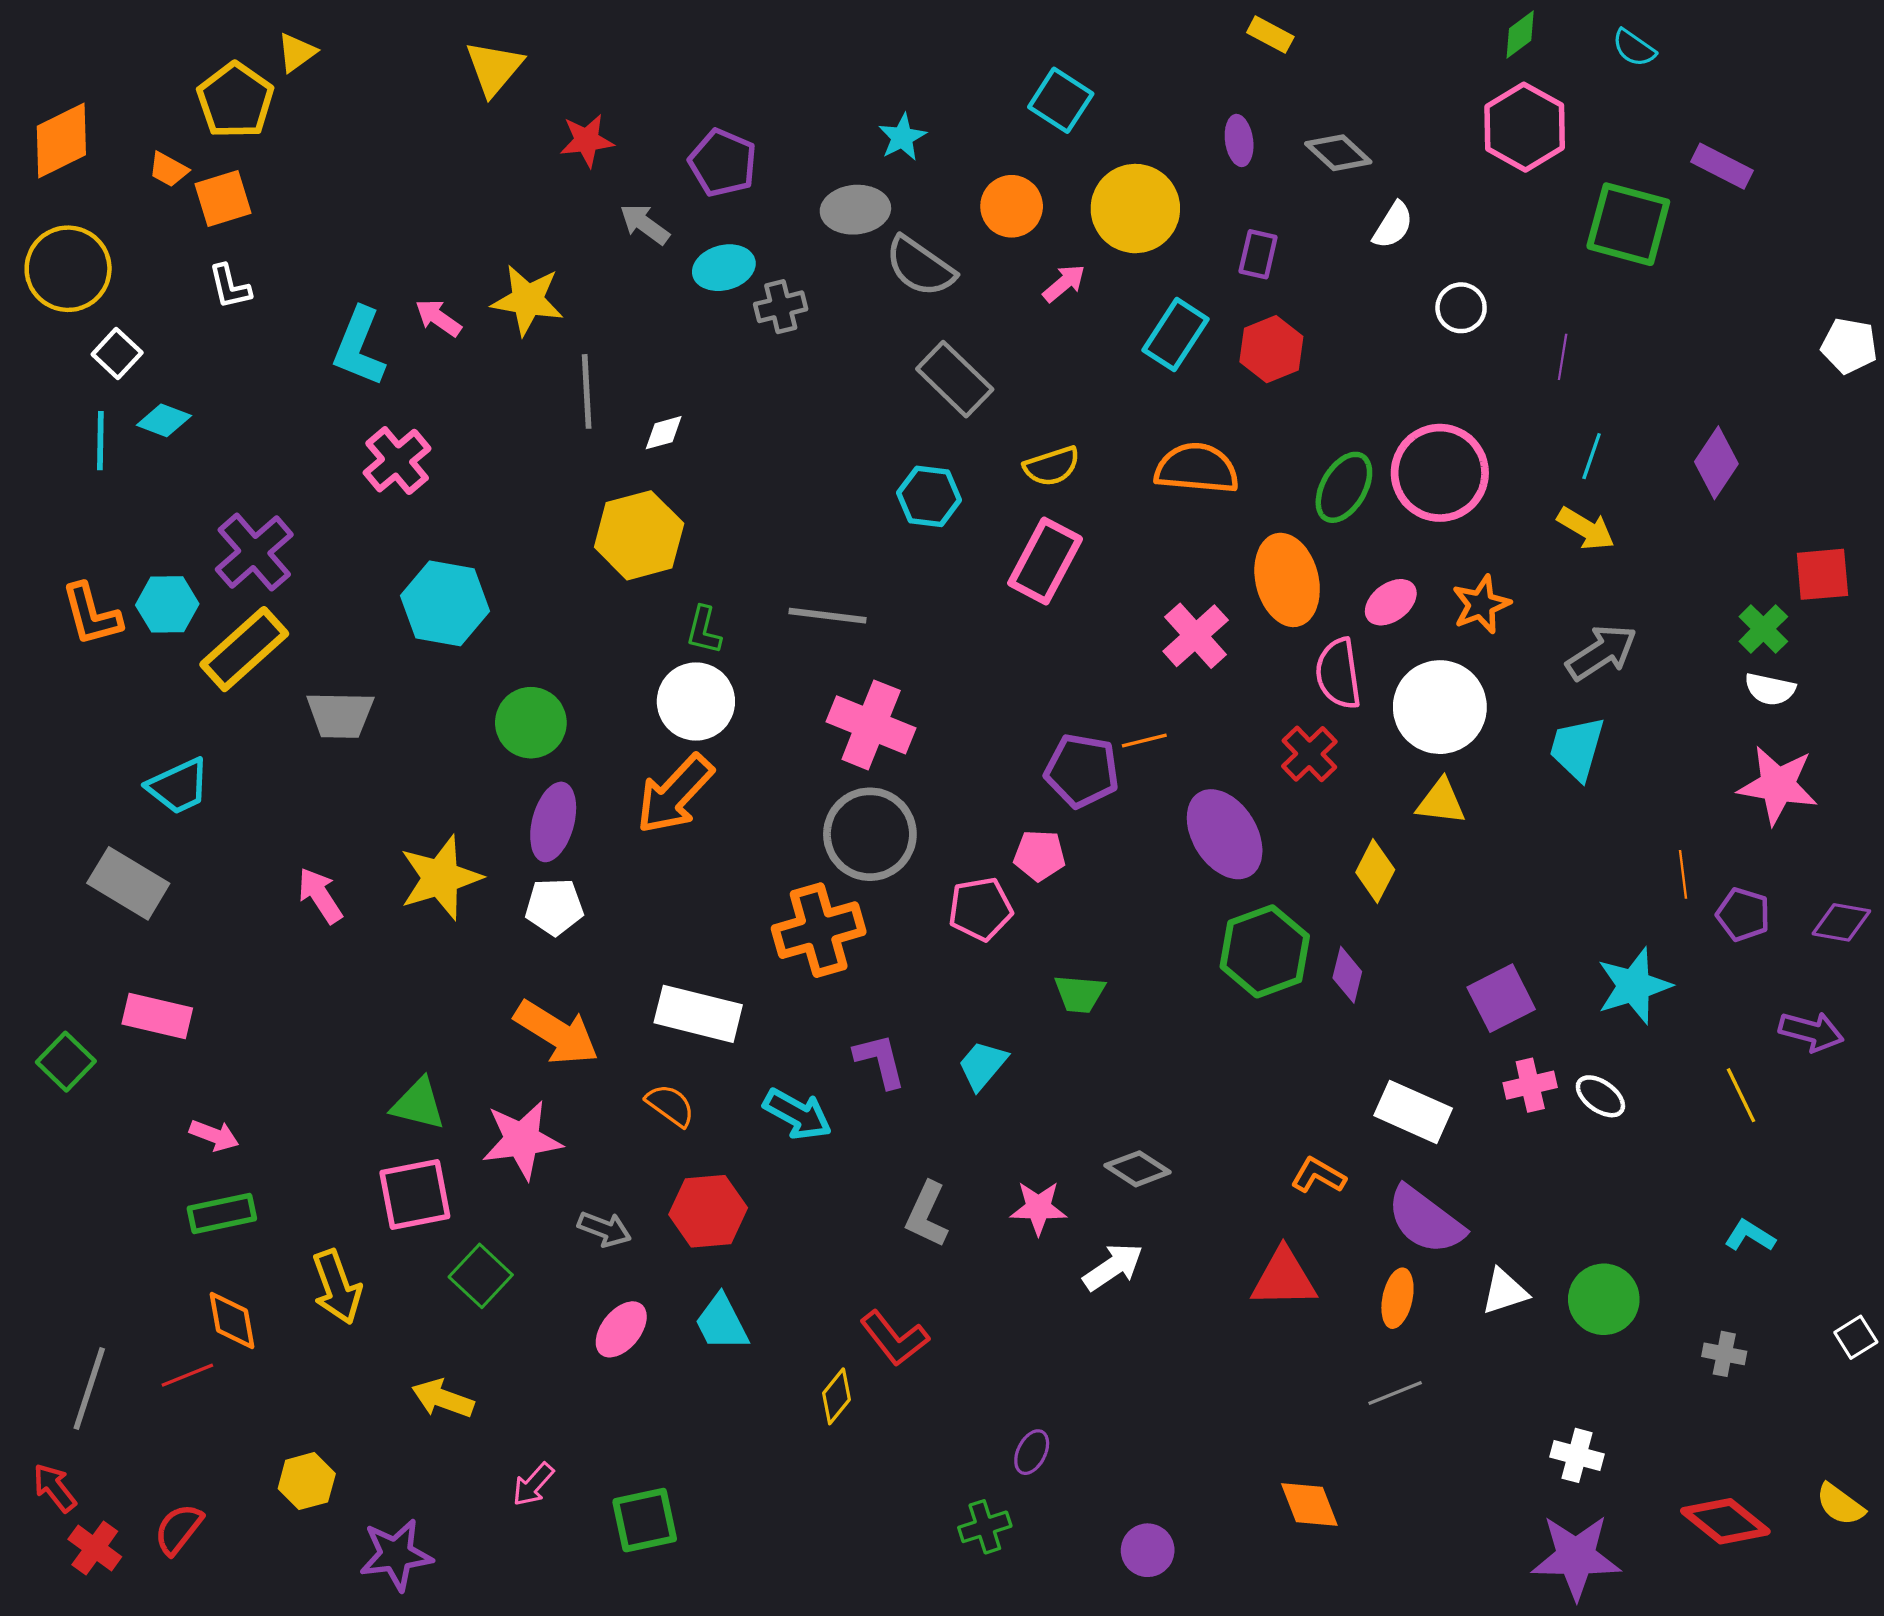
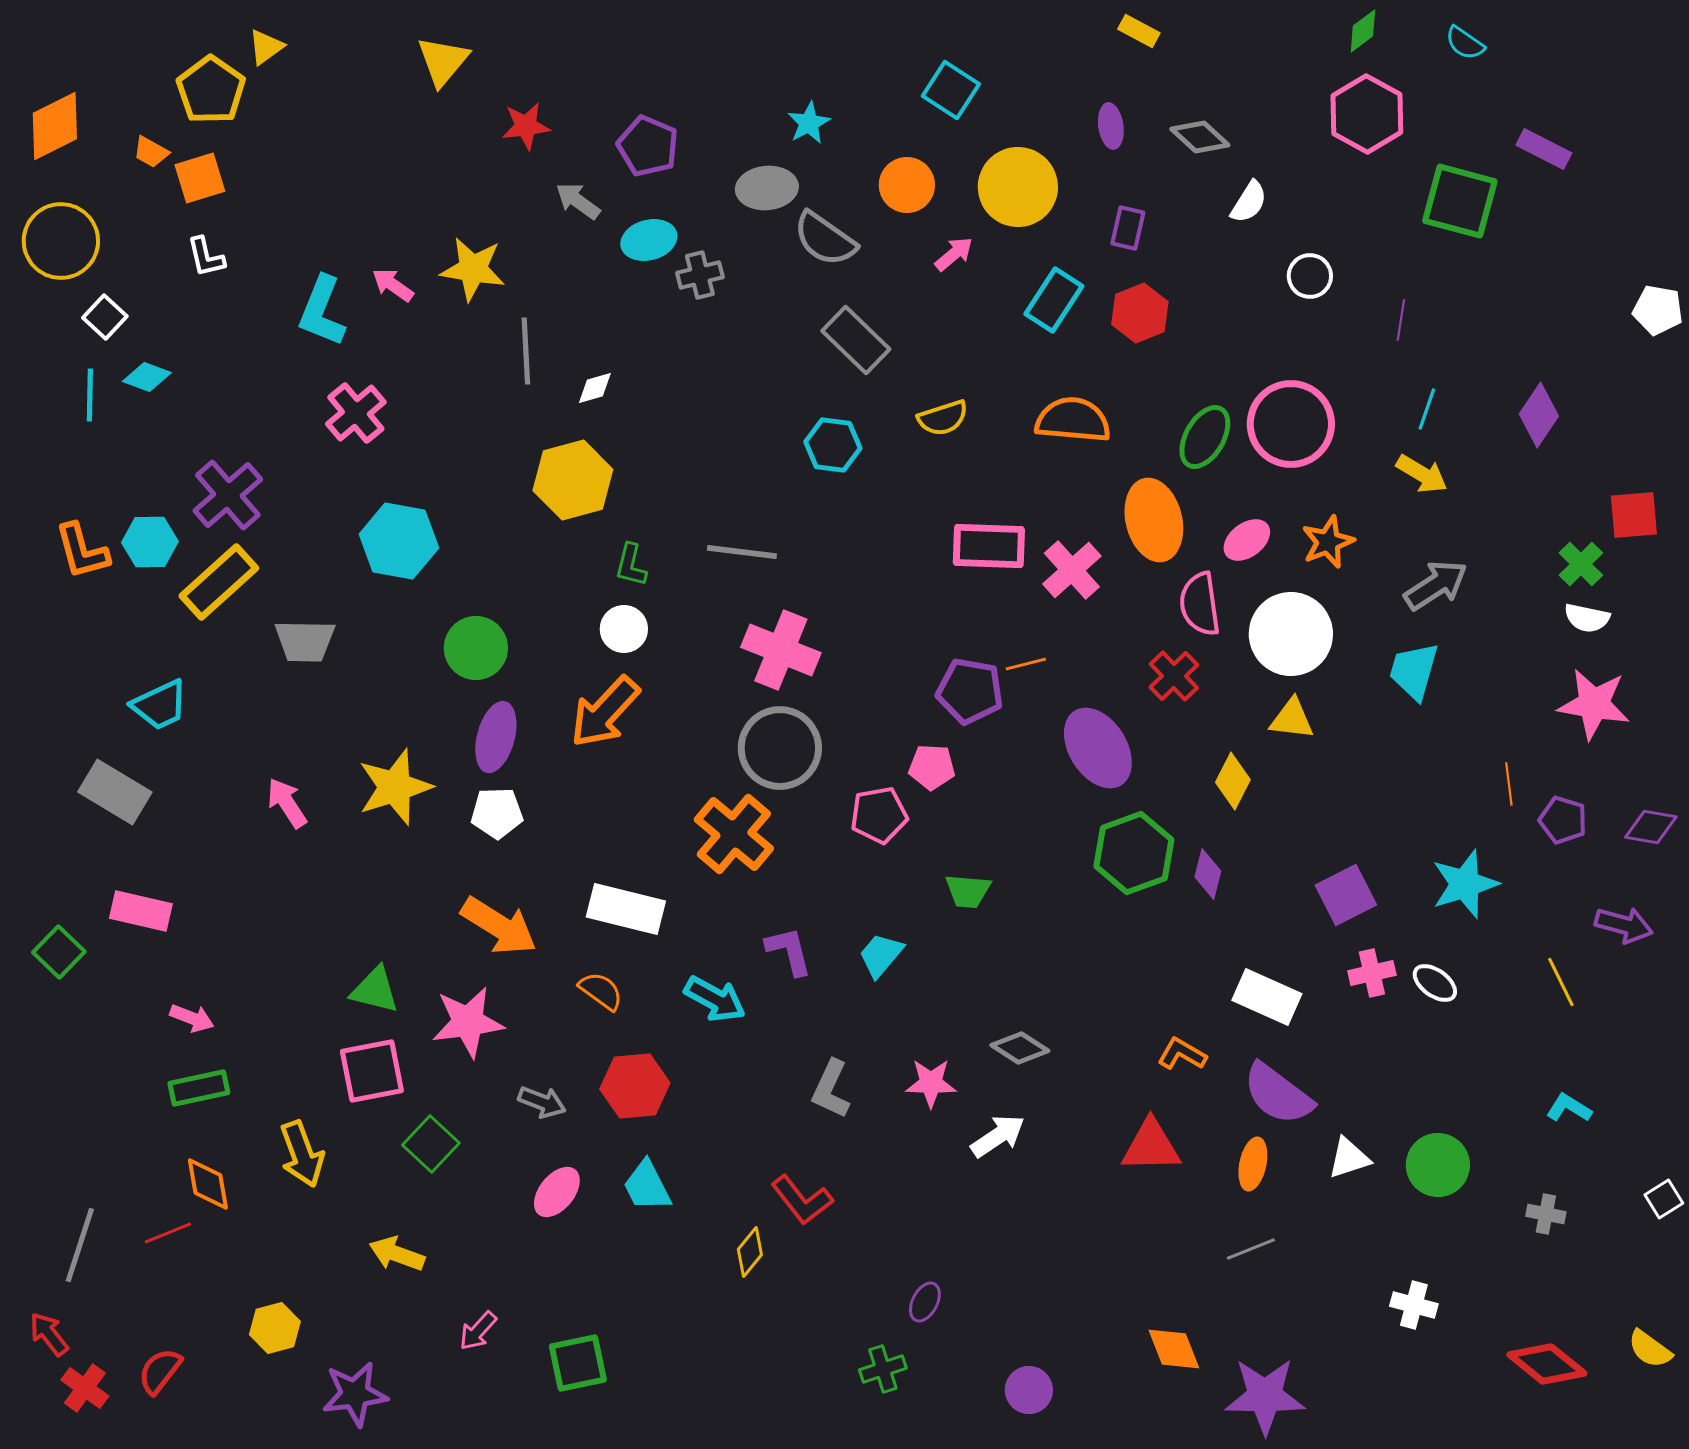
pink rectangle: (1045, 561) -> (989, 546), moved, turned 64
white circle: (696, 701) -> (624, 629), size x0.7
orange cross: (819, 930) -> (734, 834), turned -34
purple star: (1576, 1557) -> (1265, 1396), moved

